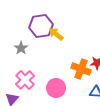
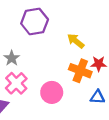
yellow arrow: (56, 34) -> (76, 41), moved
gray star: (21, 48) -> (12, 58), moved

